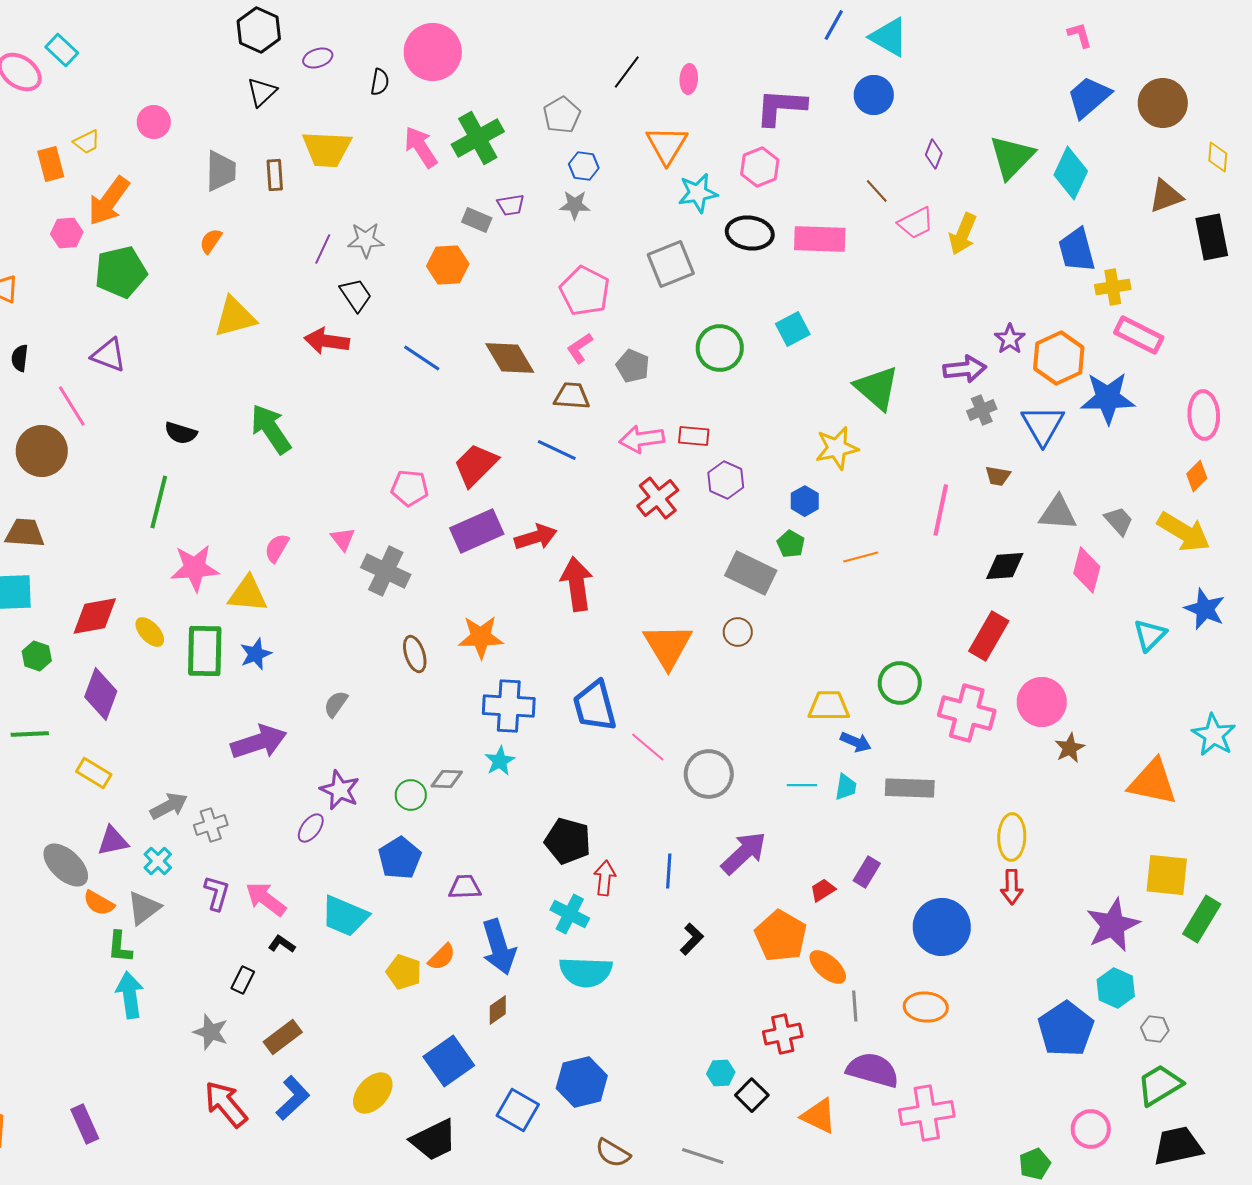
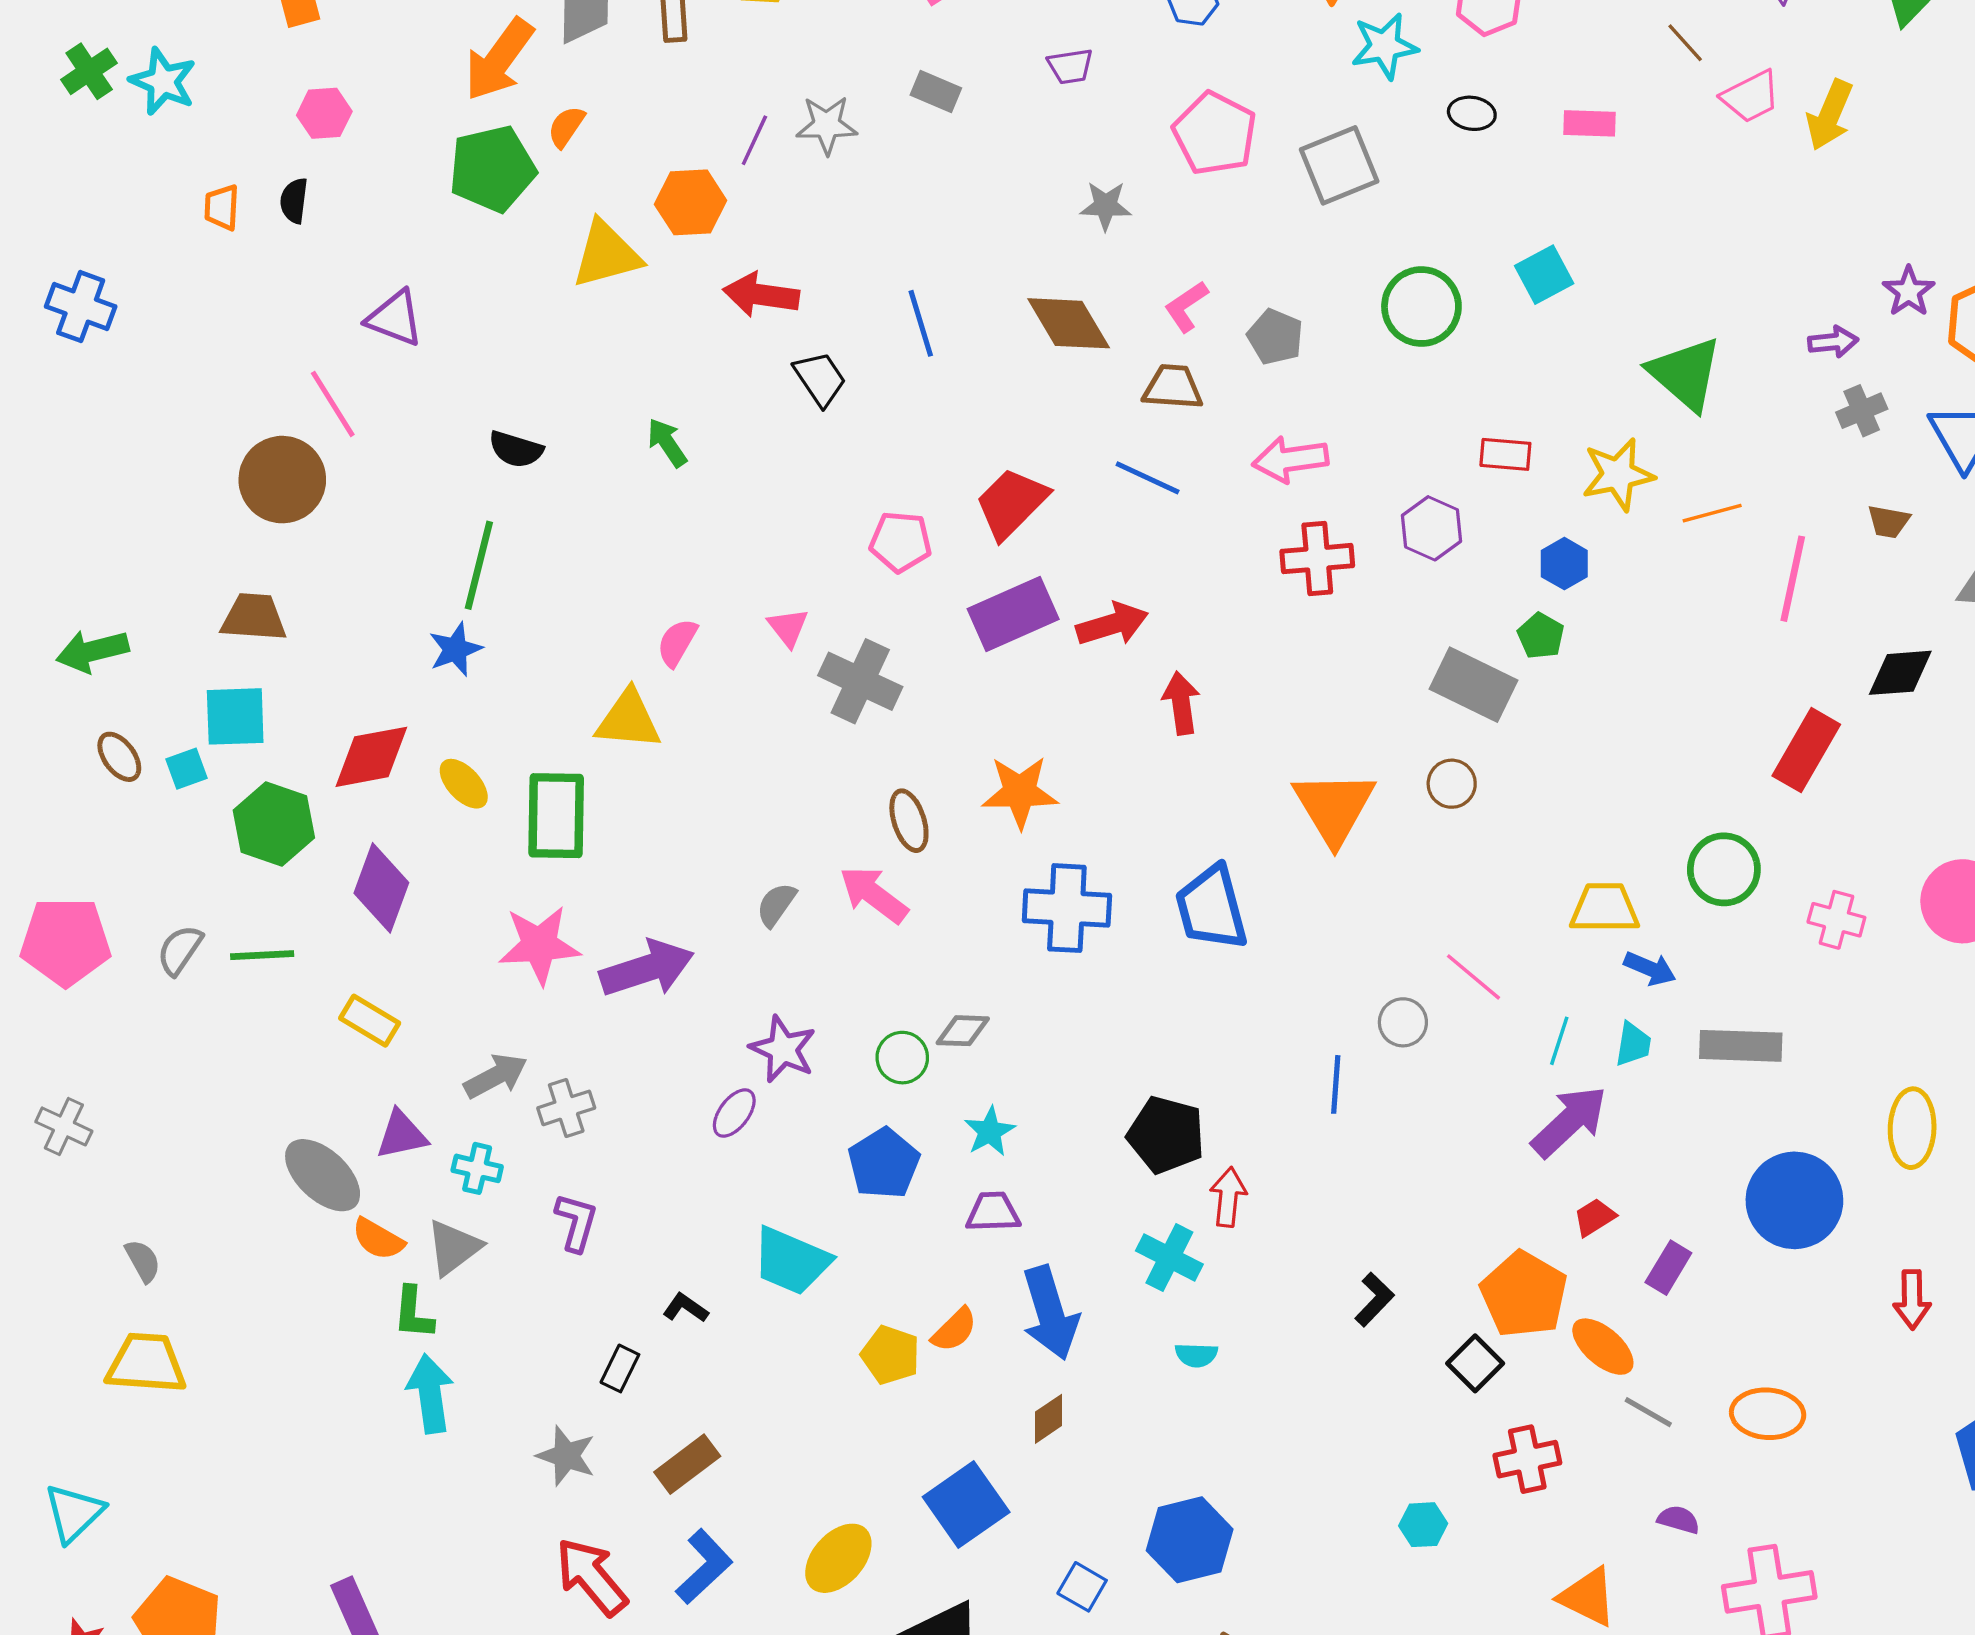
orange arrow: (109, 201) -> (499, 60), moved
gray star: (575, 205) -> (1106, 206), moved
gray rectangle: (477, 220) -> (936, 91), moved
black ellipse: (750, 233) -> (1472, 113), size x0.6
pink rectangle: (820, 239) -> (1589, 123), size x0.6
orange hexagon: (448, 265) -> (691, 202), moved
green pentagon: (121, 272) -> (492, 169), moved
pink pentagon: (585, 291) -> (1215, 133), moved
black trapezoid: (356, 295) -> (820, 379), moved
black semicircle: (20, 358) -> (294, 201), moved
blue line: (422, 358) -> (921, 323), turned 39
purple arrow: (965, 369) -> (1833, 342), size x0.7
green arrow: (271, 429) -> (667, 443), size x0.6
red rectangle: (694, 436) -> (1505, 454), moved
red cross: (658, 498) -> (1317, 559), turned 33
orange line: (861, 557) -> (1712, 513), moved
pink star: (195, 568) -> (539, 945), moved
red arrow: (577, 584) -> (1181, 703), size x0.7
red rectangle: (989, 636) -> (1806, 750), moved
blue star: (256, 654) -> (455, 649), moved
green hexagon: (37, 656) -> (274, 824), size x1.6
pink cross: (967, 713) -> (1836, 920), size x0.6
pink line: (648, 747) -> (1474, 977), moved
cyan star: (500, 761) -> (990, 1131), moved
gray circle: (709, 774) -> (1403, 1022), size x0.6
cyan line: (802, 785) -> (1559, 1041), turned -72
purple arrow: (744, 853) -> (1569, 1121), moved
cyan cross: (158, 861) -> (477, 1168), turned -32
blue line: (669, 871) -> (1336, 1084), moved
purple rectangle: (867, 872) -> (1668, 1268), moved
red arrow: (1012, 887) -> (1912, 1300), moved
pink arrow: (266, 899) -> (874, 895), moved
blue circle: (942, 927) -> (1794, 1200), moved
cyan semicircle: (586, 972) -> (1196, 1355), size x0.5
gray line: (855, 1006) -> (1648, 1412), turned -56
purple semicircle: (873, 1070) -> (1679, 1520), size x0.5
black square: (752, 1095) -> (1475, 1363), moved
blue square: (518, 1110) -> (1082, 1587), size x0.7

